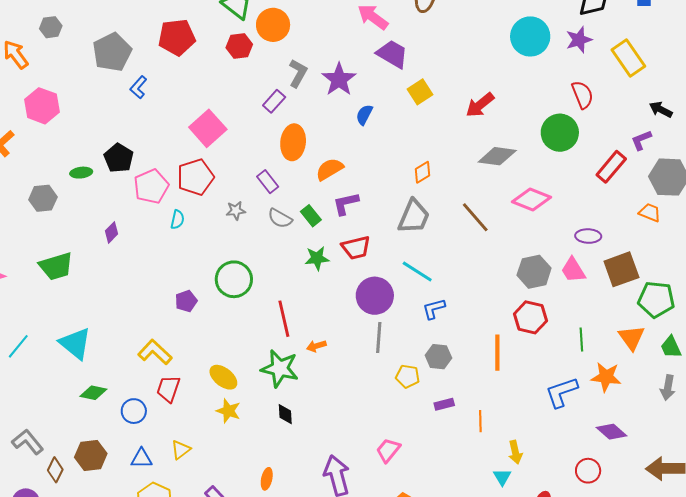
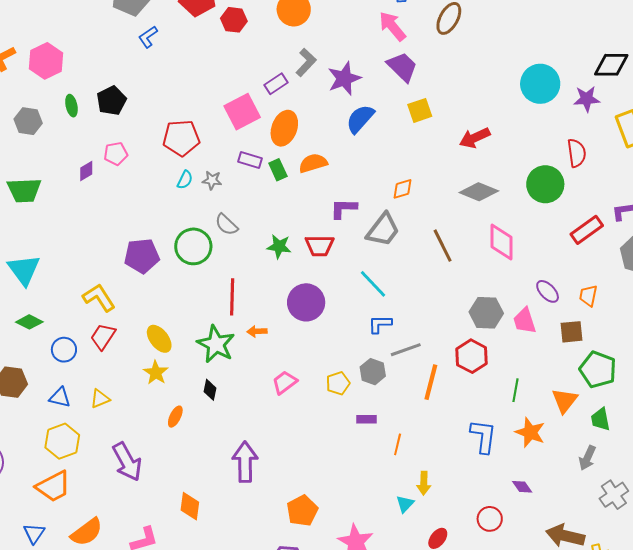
red hexagon: (239, 46) -> (234, 20), moved
pink hexagon: (42, 106) -> (46, 61), moved
blue semicircle: (364, 115) -> (360, 119), size x1.5
pink square: (208, 128) -> (242, 112), moved
green ellipse: (81, 173) -> (71, 106), turned 70
purple rectangle: (268, 182) -> (250, 160), turned -50
pink pentagon: (151, 186) -> (116, 154), moved, size x0.7
pink diamond: (532, 199) -> (501, 242), turned 54
purple L-shape: (346, 204) -> (343, 208), moved
orange trapezoid: (650, 213) -> (588, 296), moved, turned -115
green rectangle: (311, 216) -> (278, 170), moved
gray semicircle: (280, 218) -> (226, 225), moved
cyan semicircle: (177, 220) -> (185, 180), moved
purple ellipse: (588, 236) -> (548, 291), turned 30
brown square: (621, 269) -> (572, 332), size x0.7
purple circle: (375, 296) -> (306, 302), moved
purple pentagon: (186, 301) -> (142, 256), size x1.6
gray line: (379, 338) -> (406, 350), moved, turned 52
yellow pentagon: (408, 376) -> (338, 383), turned 30
blue L-shape: (562, 392) -> (483, 436), turned 102
purple diamond: (612, 432) -> (522, 487), size x0.7
pink trapezoid: (388, 450) -> (285, 382), moved
orange ellipse: (267, 479) -> (175, 417), moved

